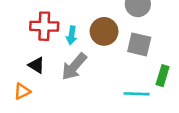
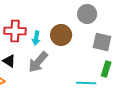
gray square: (139, 44) -> (102, 42), moved

